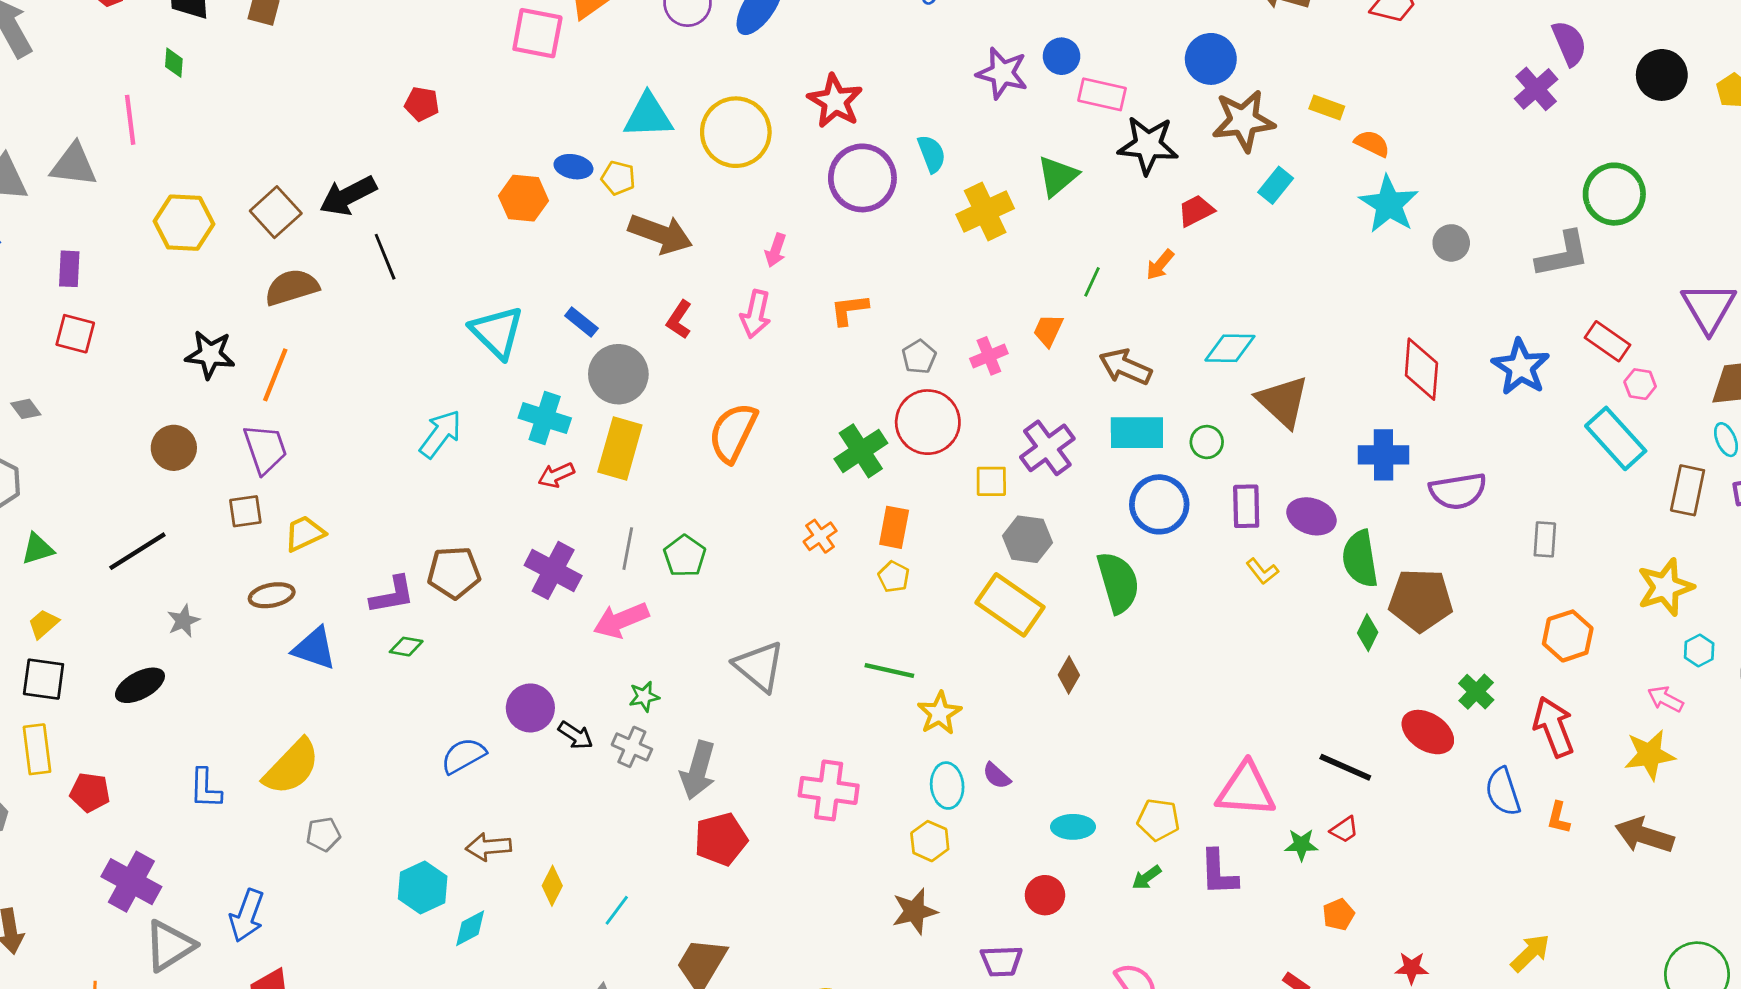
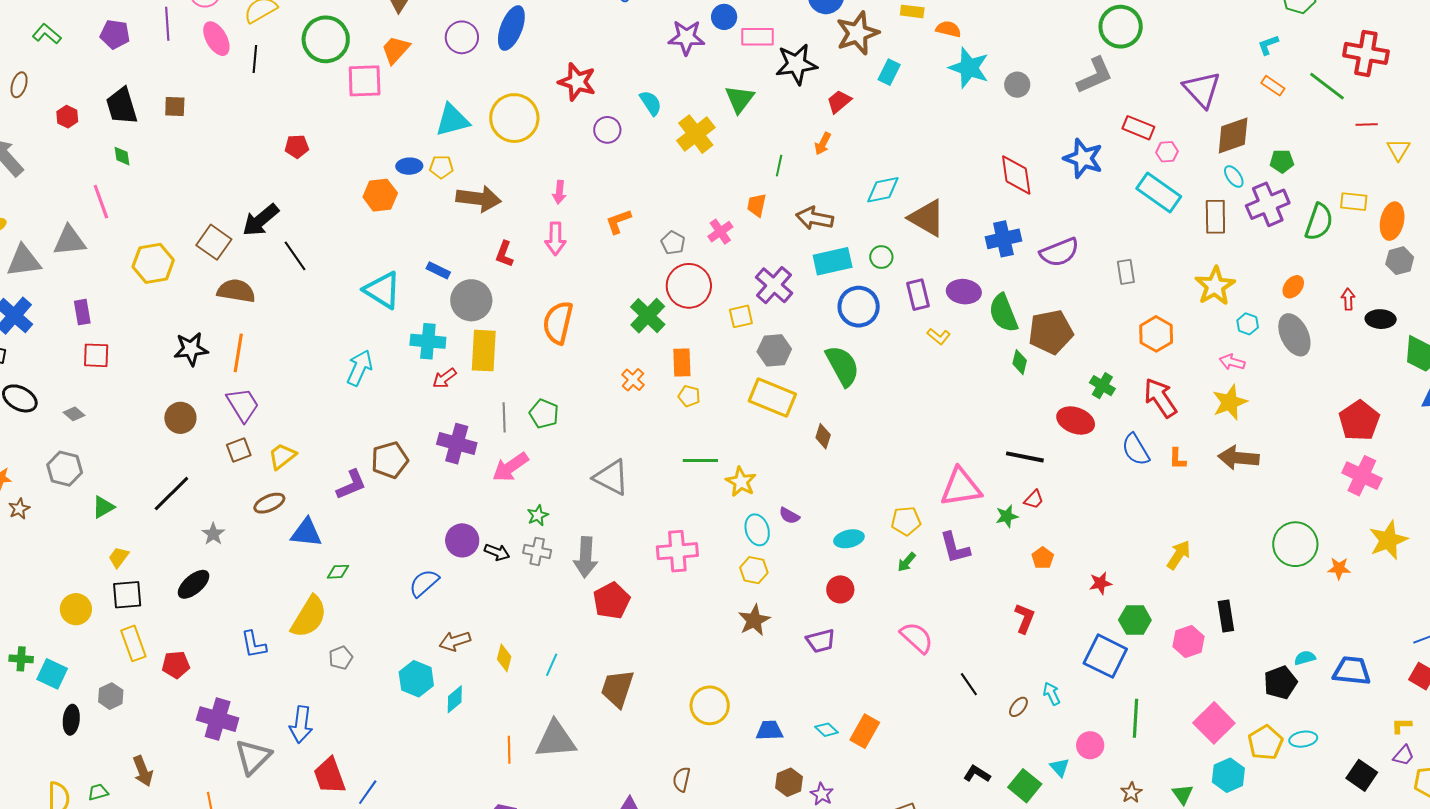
purple circle: (862, 178) -> (607, 130), size x0.6
brown semicircle: (292, 287) -> (236, 291), turned 39
green diamond: (406, 647) -> (338, 572), moved

